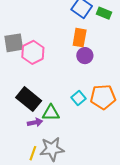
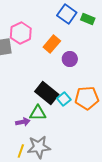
orange rectangle: (80, 38) -> (52, 44), moved, turned 30
pink hexagon: (33, 52) -> (21, 33), moved
black rectangle: (29, 99) -> (47, 93), moved

